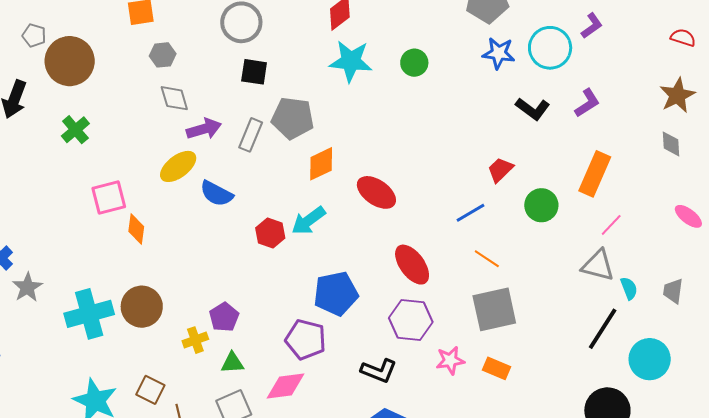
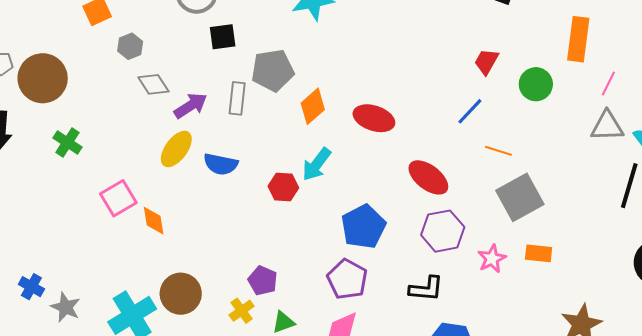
purple pentagon: (306, 340) -> (347, 279), turned 30

